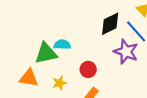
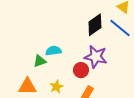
purple star: (126, 52) -> (96, 57), moved
green triangle: (46, 53) -> (40, 61), size x0.6

